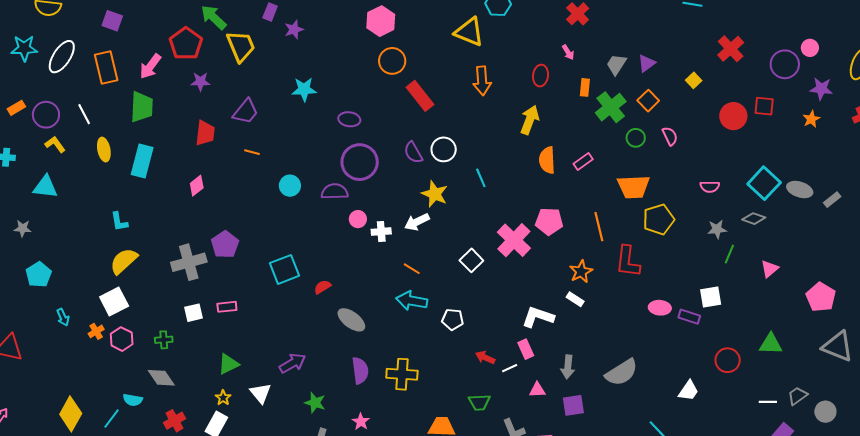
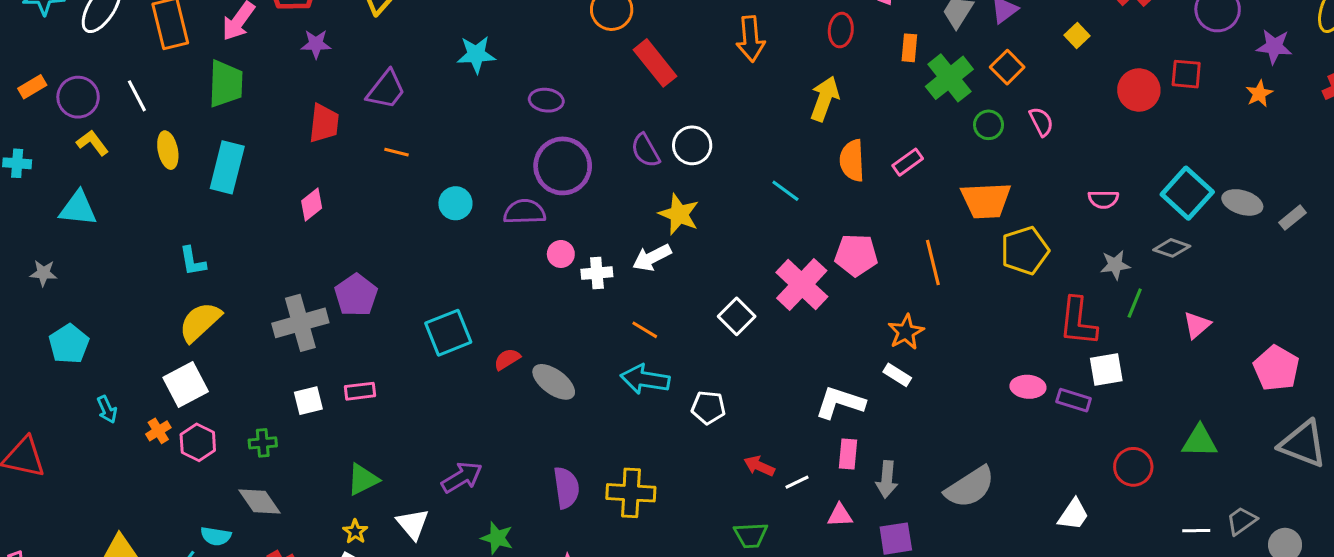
cyan line: (481, 178) -> (785, 191), moved, turned -30
red L-shape: (628, 262) -> (1078, 322), moved
gray ellipse: (351, 320) -> (554, 382), moved
pink rectangle: (526, 349) -> (848, 454), moved, turned 30

